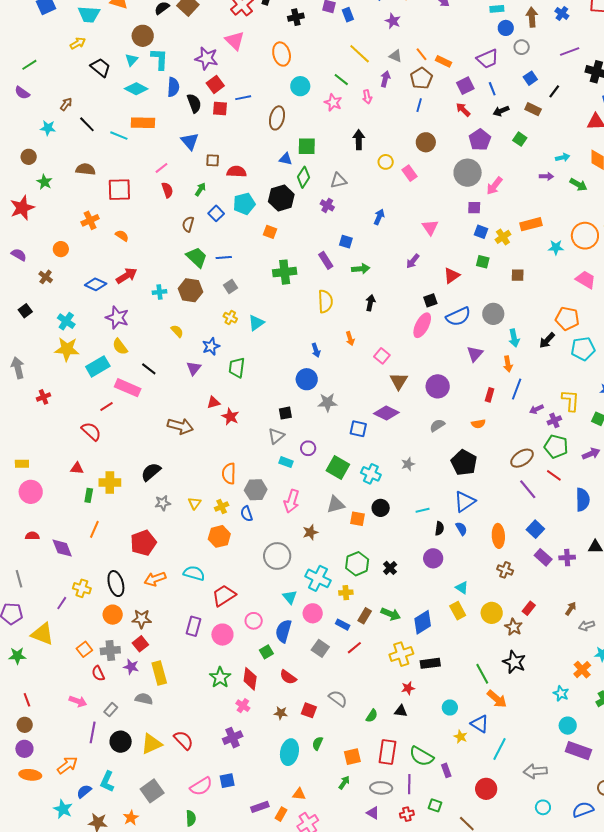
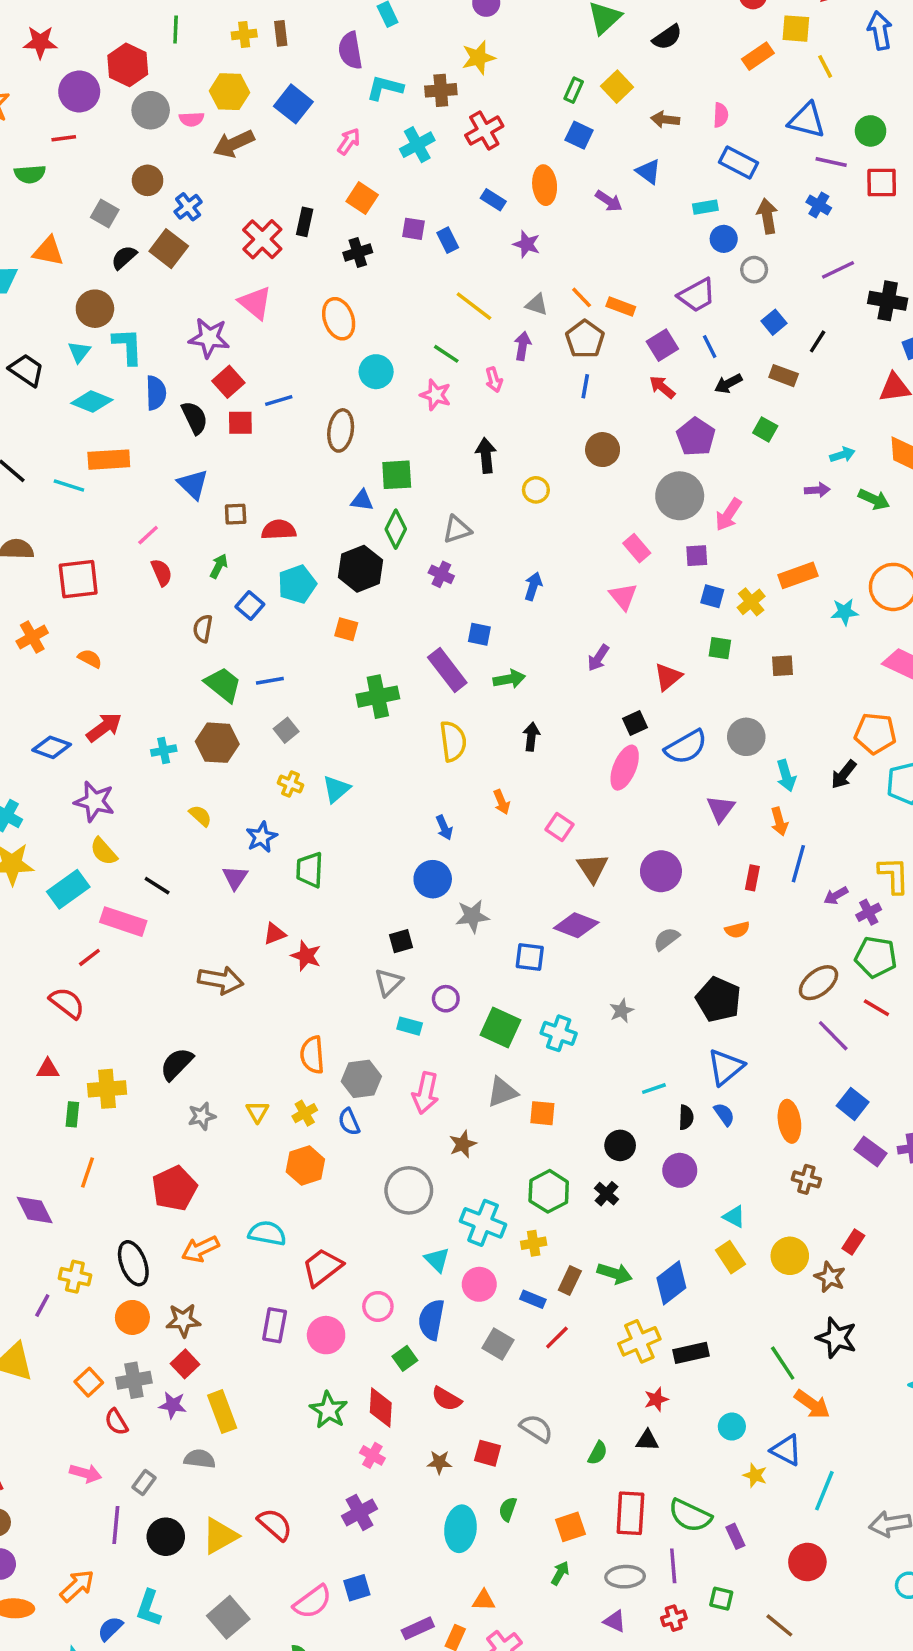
pink rectangle: (410, 173) -> (637, 548), moved
purple rectangle: (326, 260) -> (447, 670), size x1.4
black circle: (381, 508) -> (620, 1145), moved

